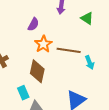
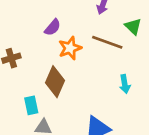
purple semicircle: (33, 24) -> (53, 27), moved
brown line: (69, 50) -> (107, 42), moved

